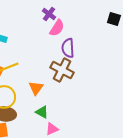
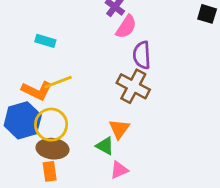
orange triangle: (36, 88) -> (119, 129), moved

